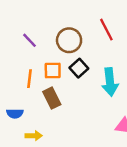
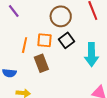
purple line: (30, 40) -> (14, 11), moved

